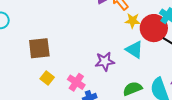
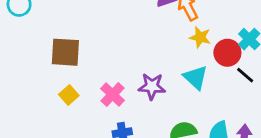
red circle: (154, 28) -> (227, 53), size x0.7
pink cross: (76, 82) -> (113, 95), moved

